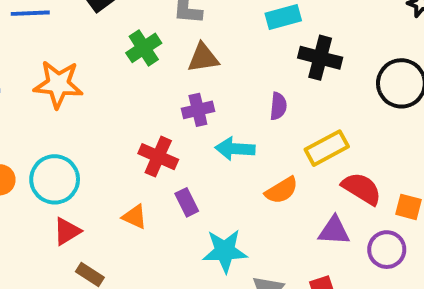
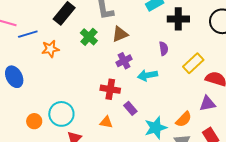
orange star: (58, 84) -> (50, 49), moved, size x0.7
orange semicircle: (282, 190) -> (184, 119), moved

